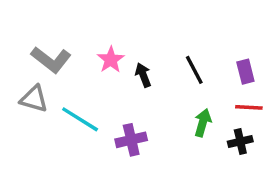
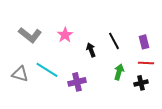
black arrow: (143, 75) -> (91, 50), moved
gray triangle: (34, 99) -> (20, 74), moved

